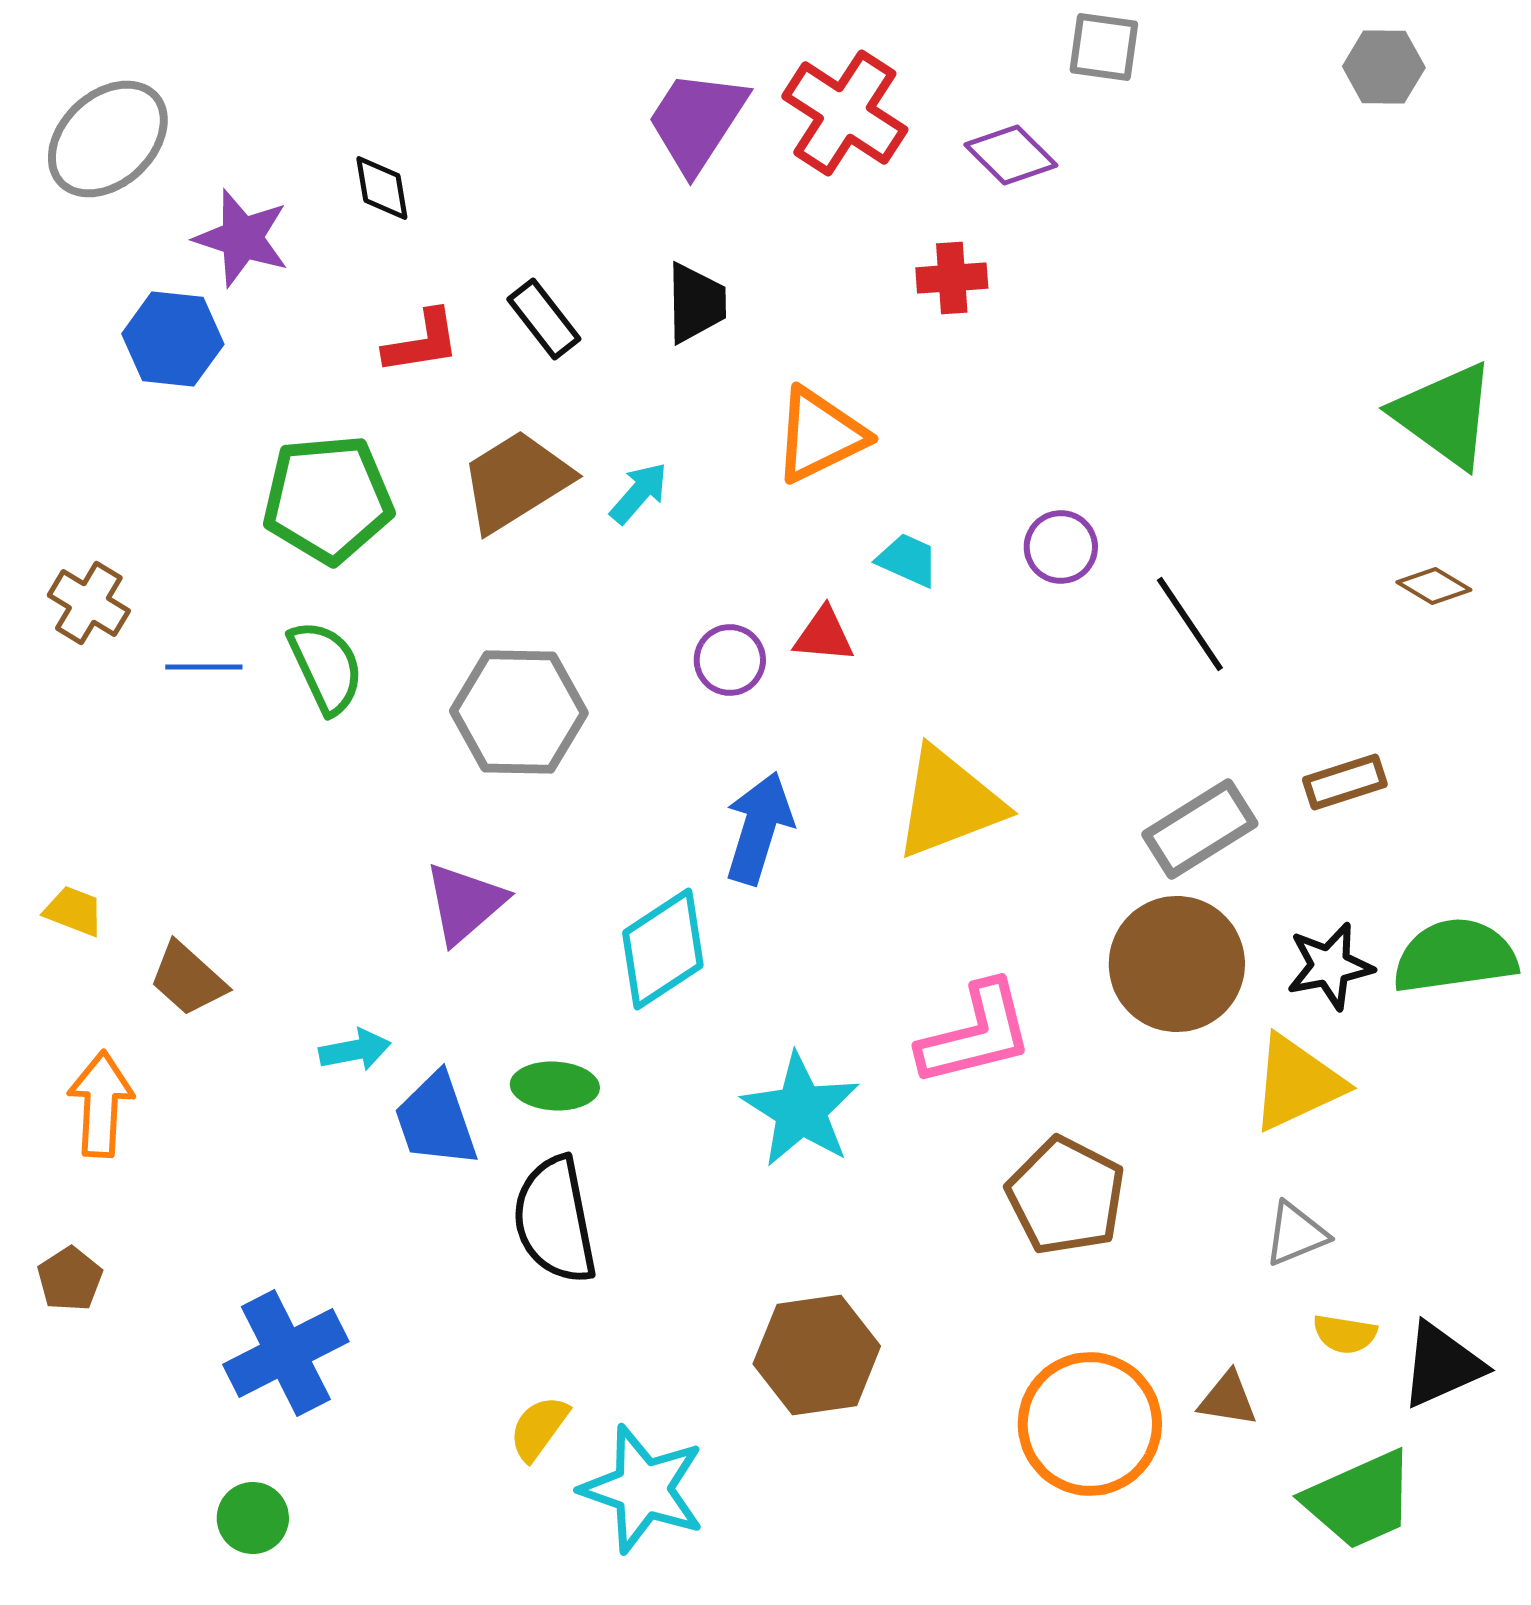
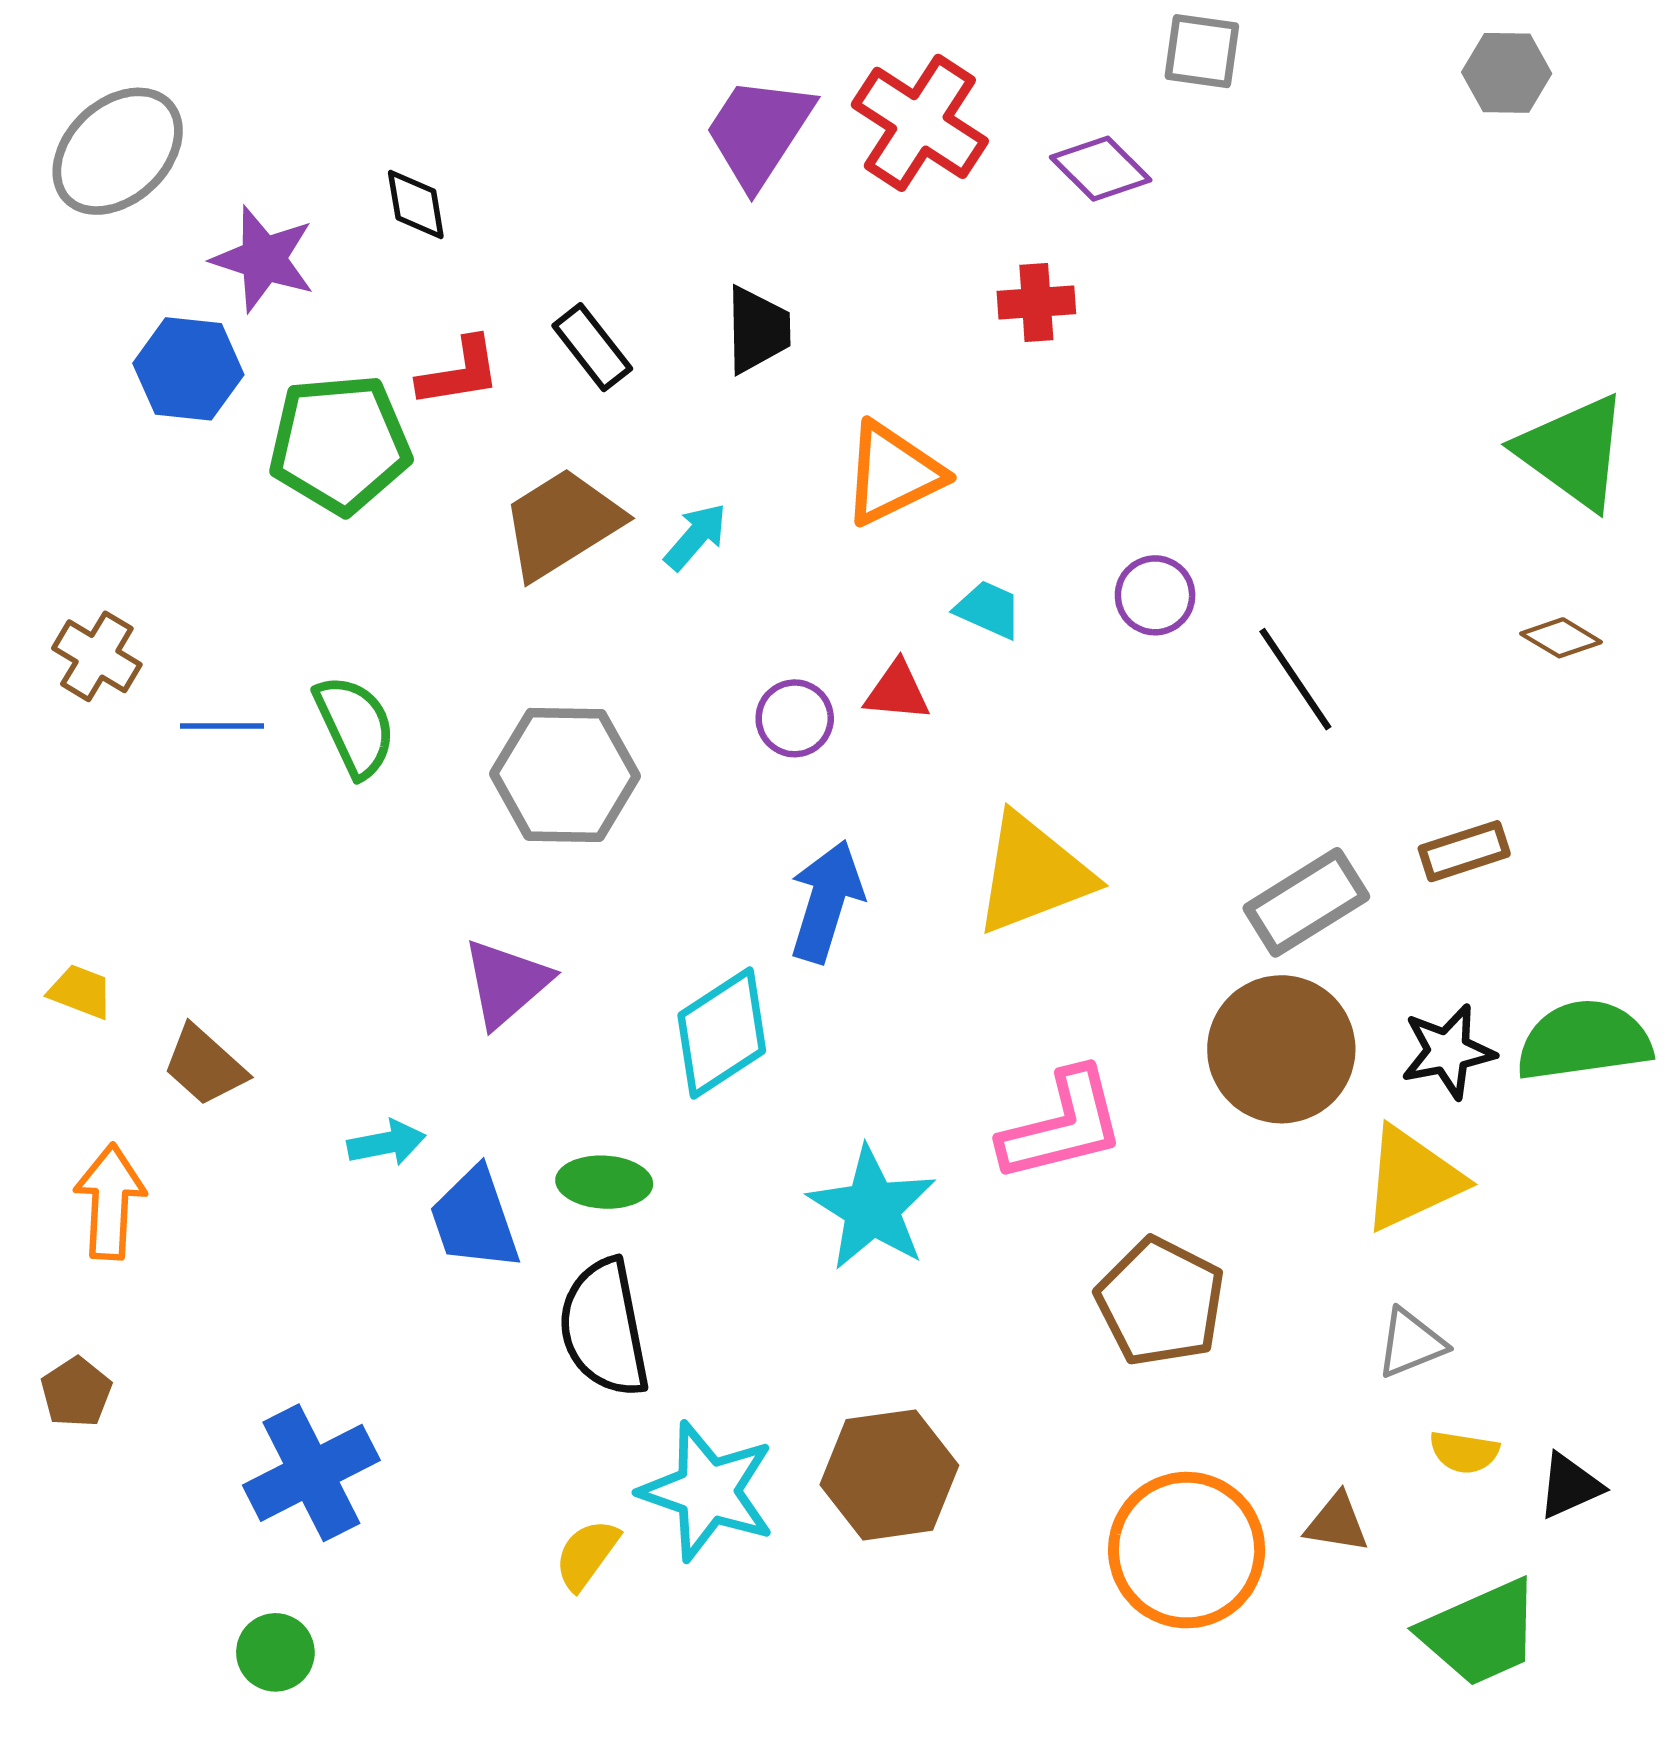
green pentagon: (328, 499) -> (340, 444), moved
black triangle: (1442, 1365) -> (1570, 1486), size x0.7
cyan star: (643, 1489) -> (708, 1491), moved

